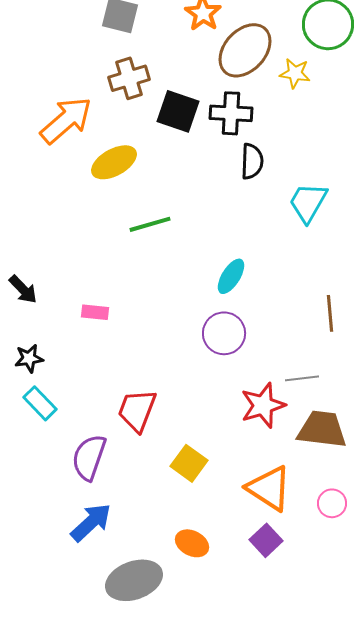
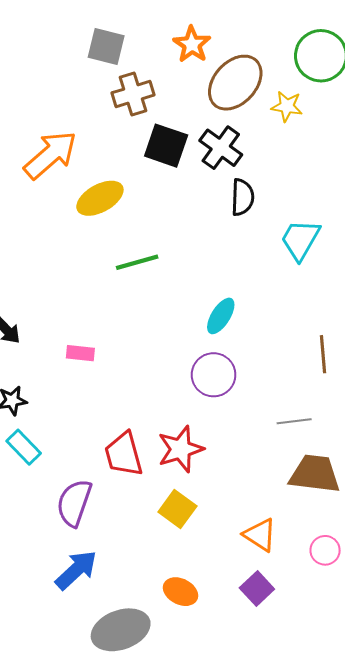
brown cross: (129, 78) -> (133, 94), moved
black cross: (231, 113) -> (221, 148), turned 33
red star: (263, 405) -> (181, 449), moved
red trapezoid: (137, 410) -> (124, 454), turned -36
orange triangle: (269, 488) -> (260, 535), size x0.7

